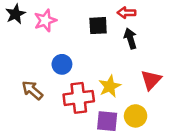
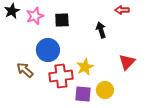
red arrow: (126, 13) -> (122, 10), moved
black square: (98, 26) -> (62, 20), moved
blue circle: (62, 64) -> (48, 50), size x1.5
red triangle: (151, 80) -> (127, 62), moved

